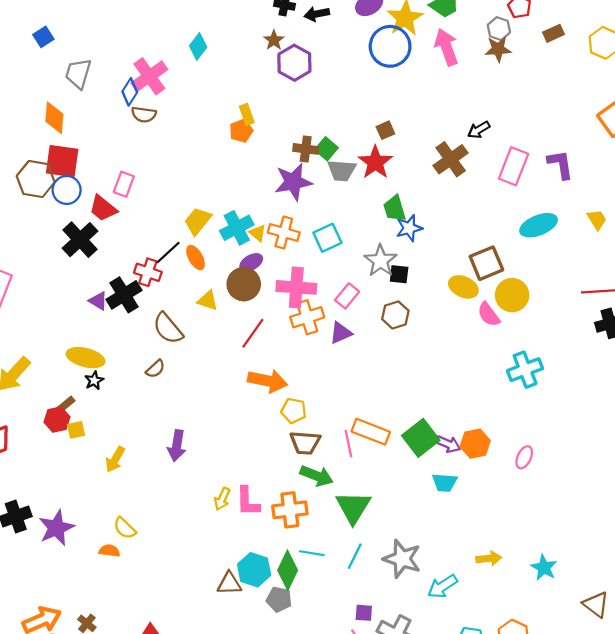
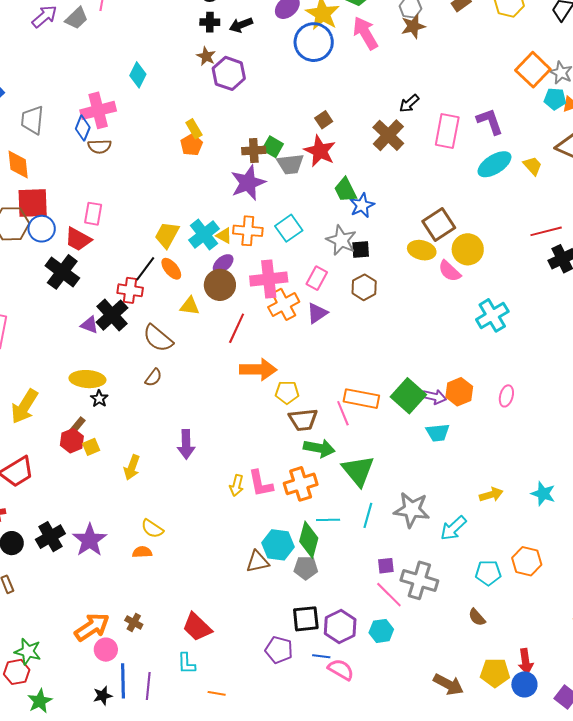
pink cross: (149, 76) -> (98, 110), turned 32
cyan ellipse: (539, 225) -> (494, 164), moved

